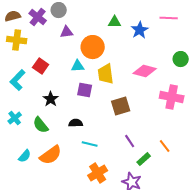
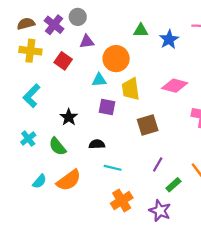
red square: (41, 66) -> (63, 61), moved
purple line: (130, 141) -> (158, 164), turned 64

